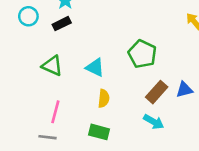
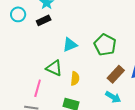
green triangle: (52, 66) -> (54, 68), moved
cyan triangle: (95, 67) -> (70, 45), moved, turned -49

